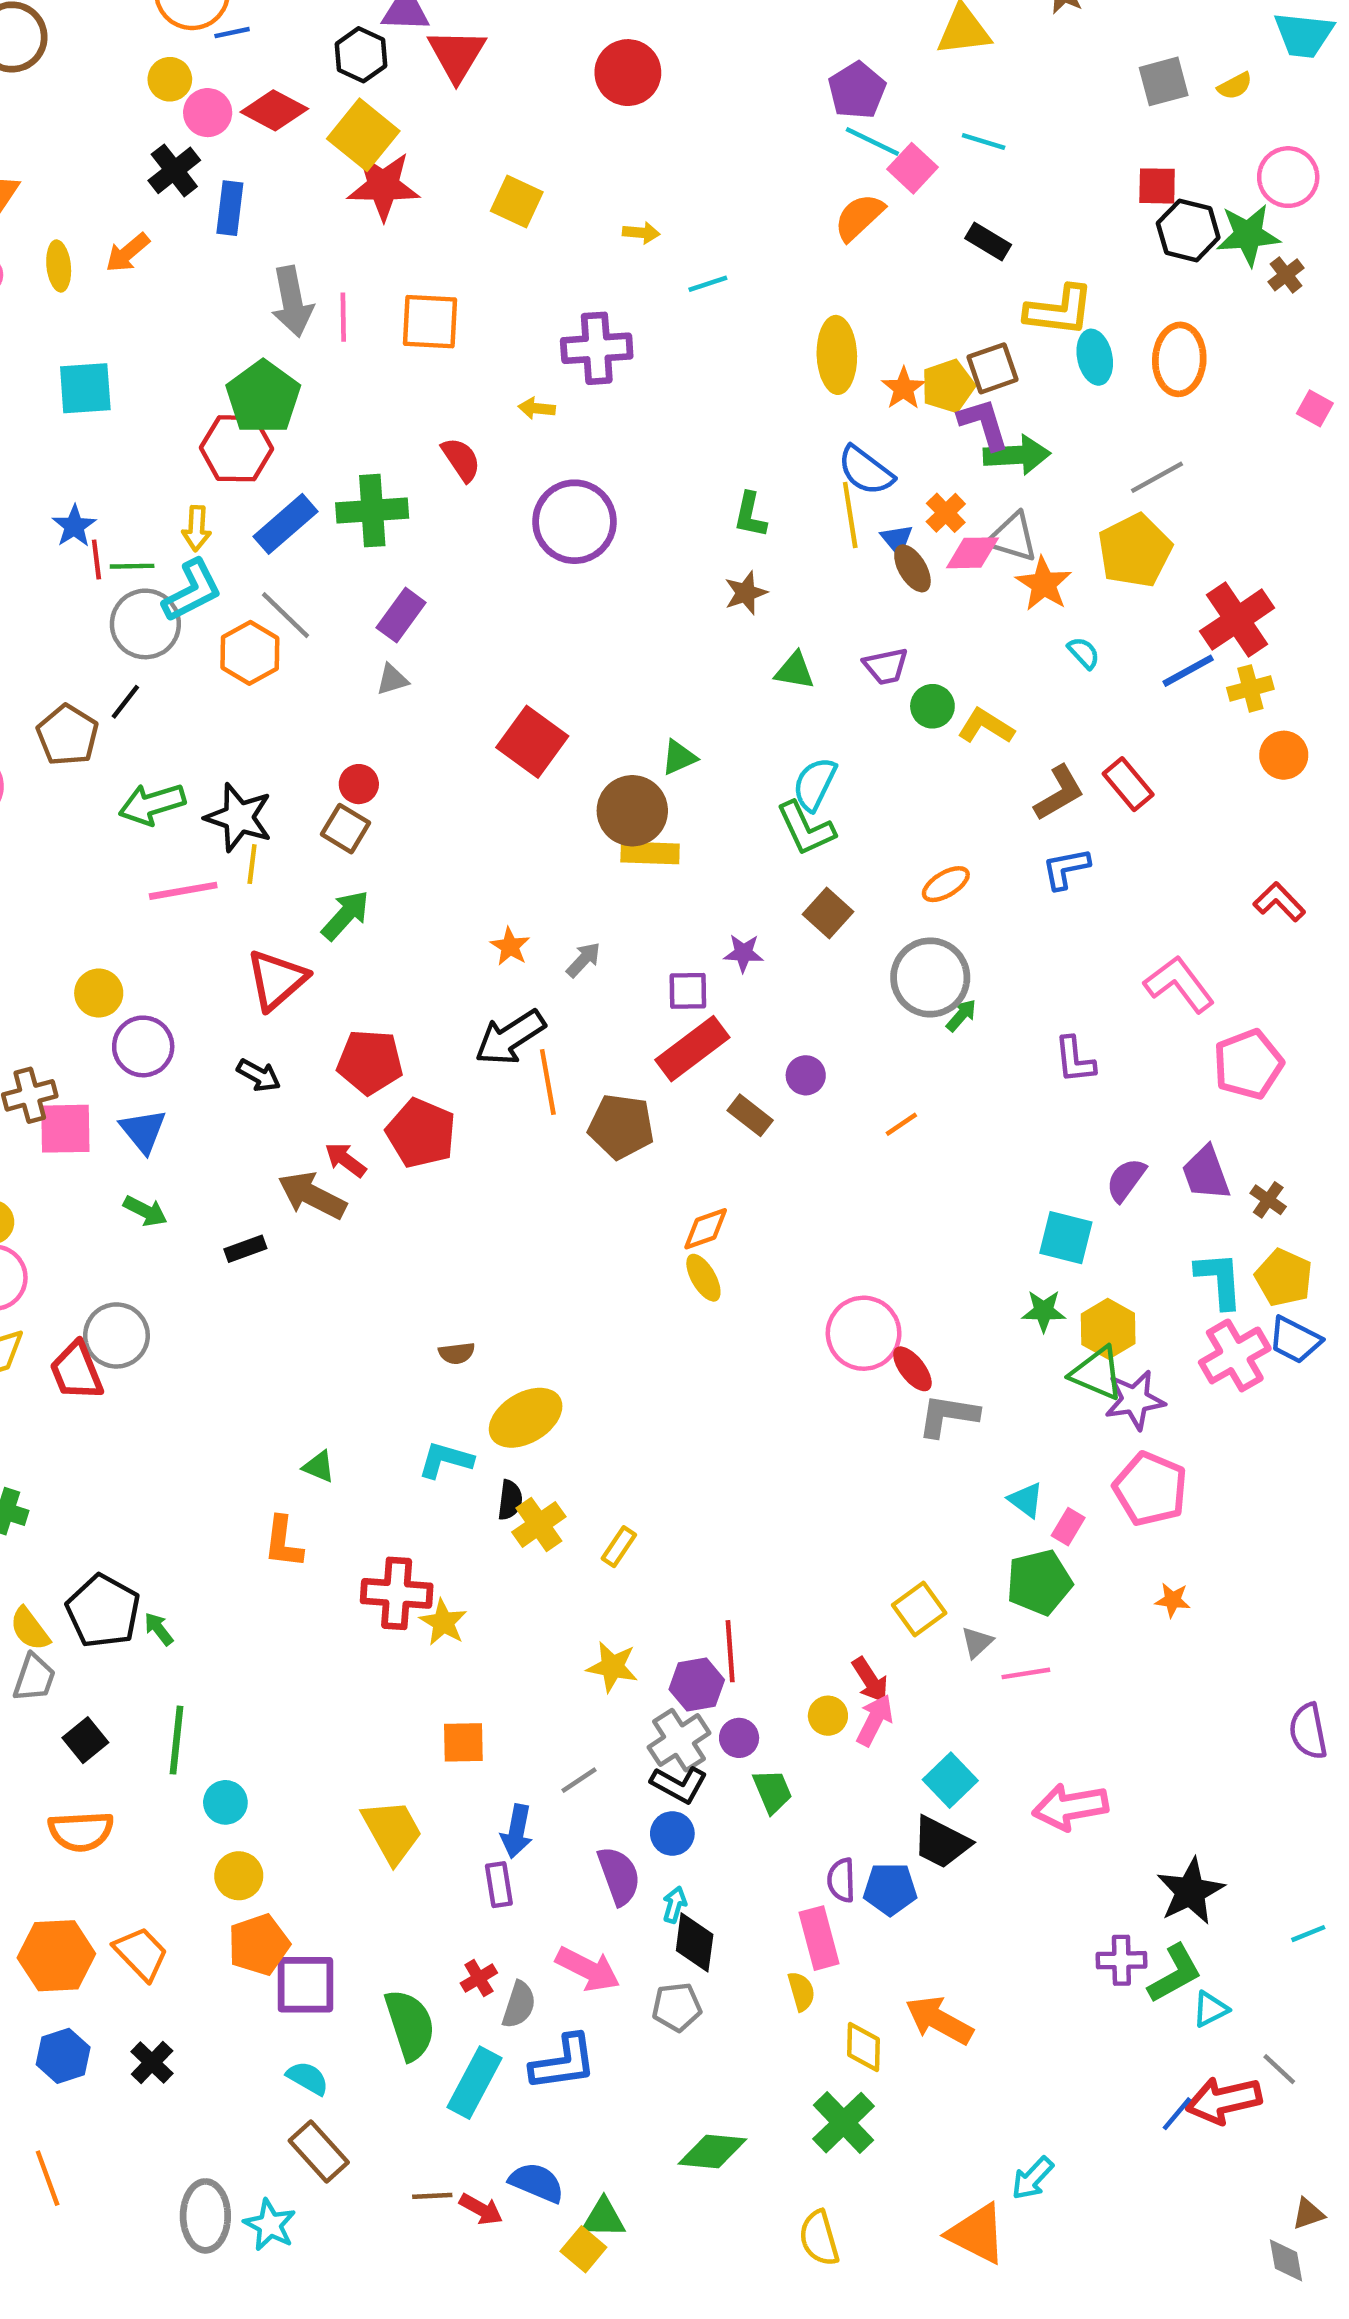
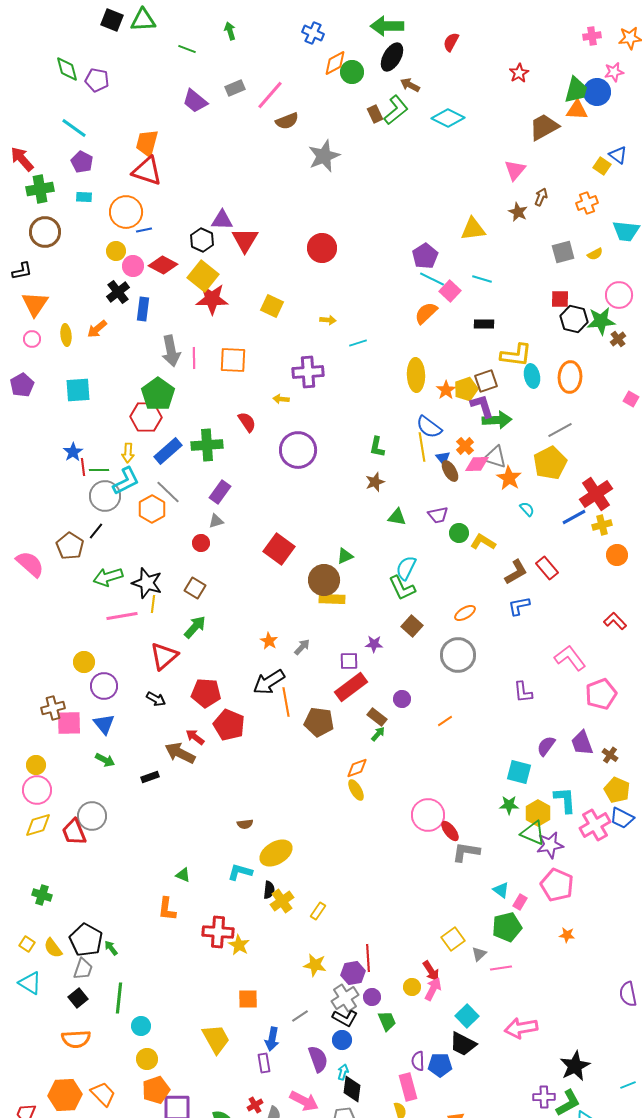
black rectangle: (988, 242) -> (484, 324), turned -30
red circle: (359, 784) -> (201, 543), moved
green arrow: (961, 1015) -> (378, 734), moved
cyan L-shape: (1219, 1280) -> (565, 800), moved
gray trapezoid: (34, 1678) -> (83, 969), moved

